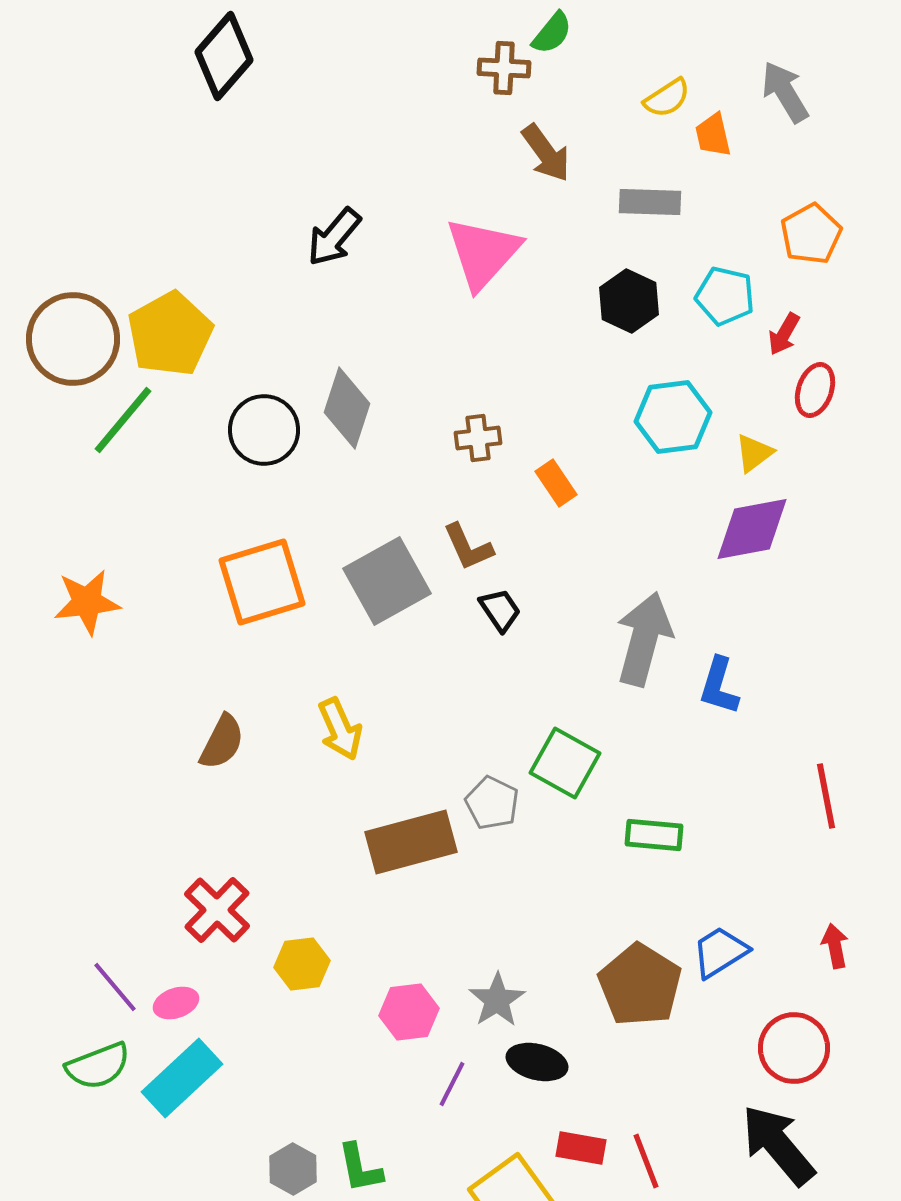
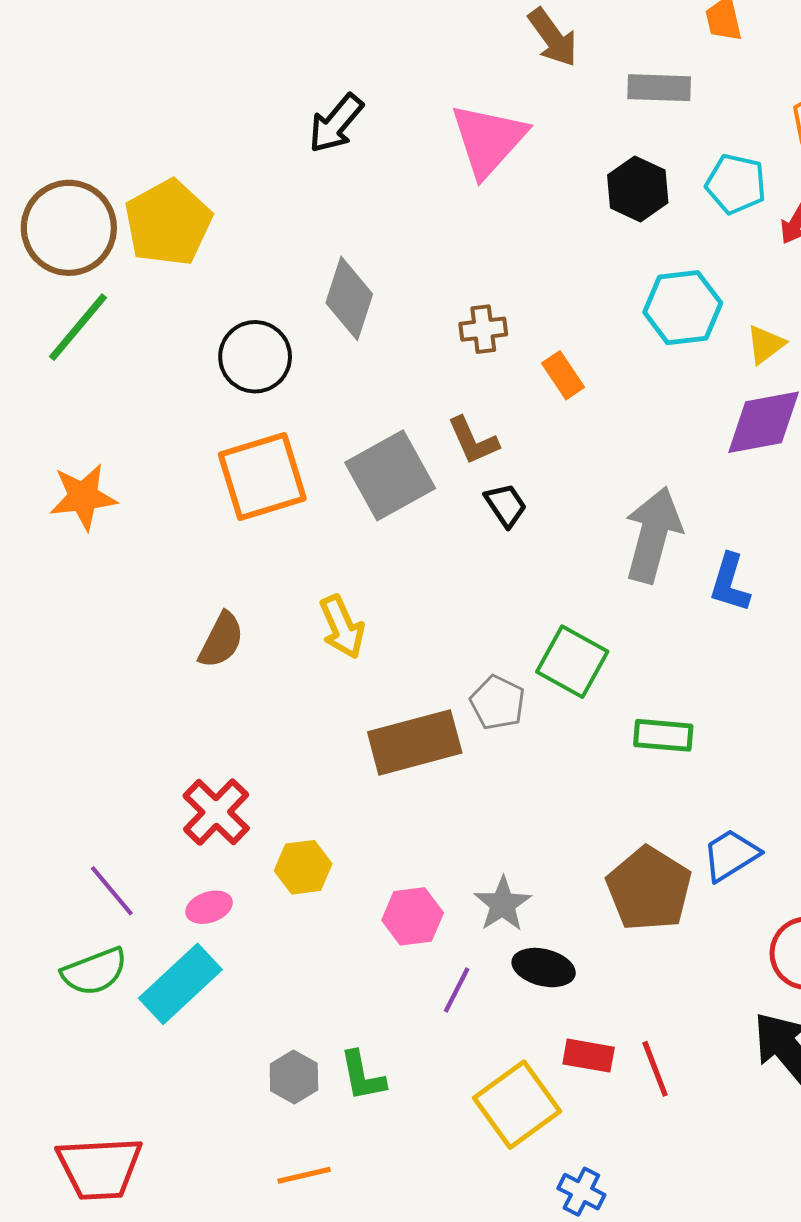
green line: (123, 420) -> (78, 327), moved
black circle: (264, 430) -> (255, 357), moved
pink ellipse: (176, 1003) -> (209, 907), moved

